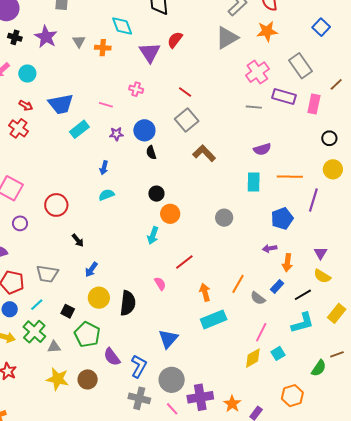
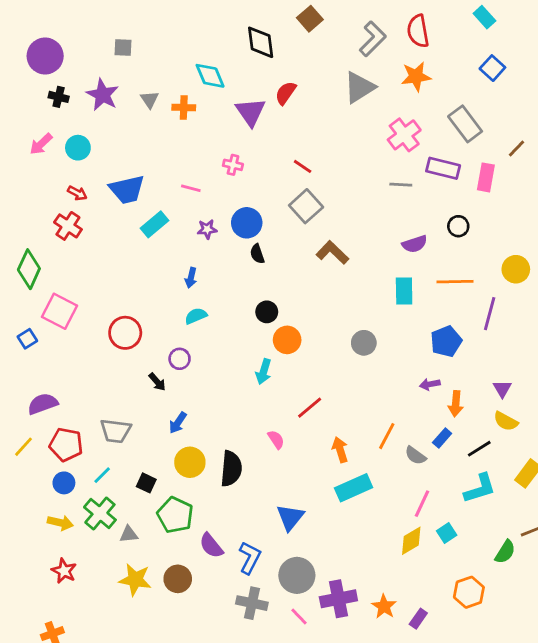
black circle: (329, 138) -> (458, 226), moved
purple circle: (20, 223) -> (180, 359), moved

